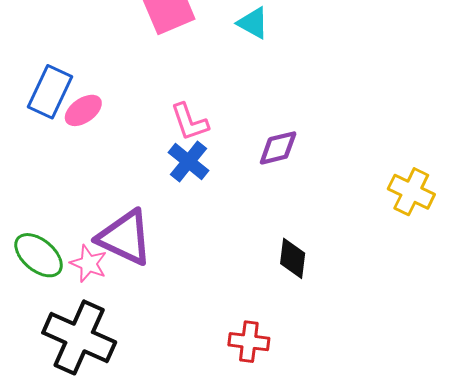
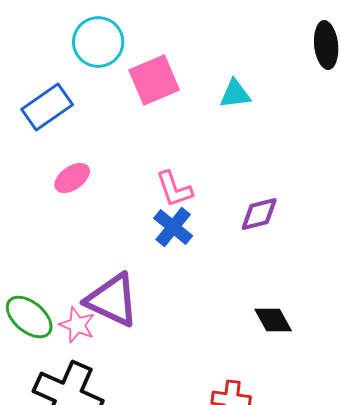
cyan triangle: (253, 23) -> (235, 94), turned -36
blue rectangle: (50, 92) -> (47, 107), moved, turned 30
black diamond: (293, 258) -> (273, 320), turned -36

